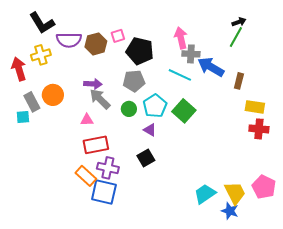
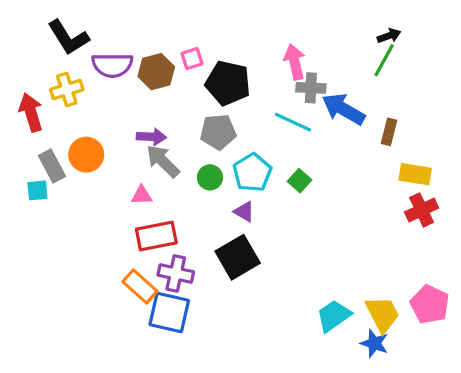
green square: (184, 111) -> (299, 181), size x0.6
red cross: (259, 129) -> (422, 210), turned -30
black square: (146, 158) -> (238, 257), size x1.5

